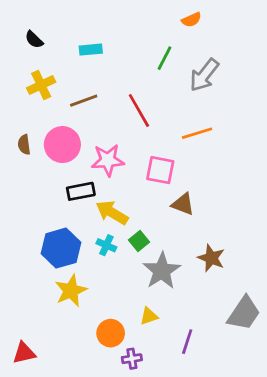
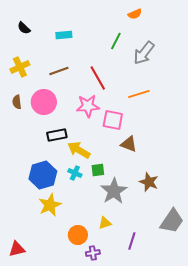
yellow cross: (41, 85) -> (20, 67), moved
pink star: (108, 160) -> (88, 106), moved
green square: (139, 241) -> (98, 170), turned 32

